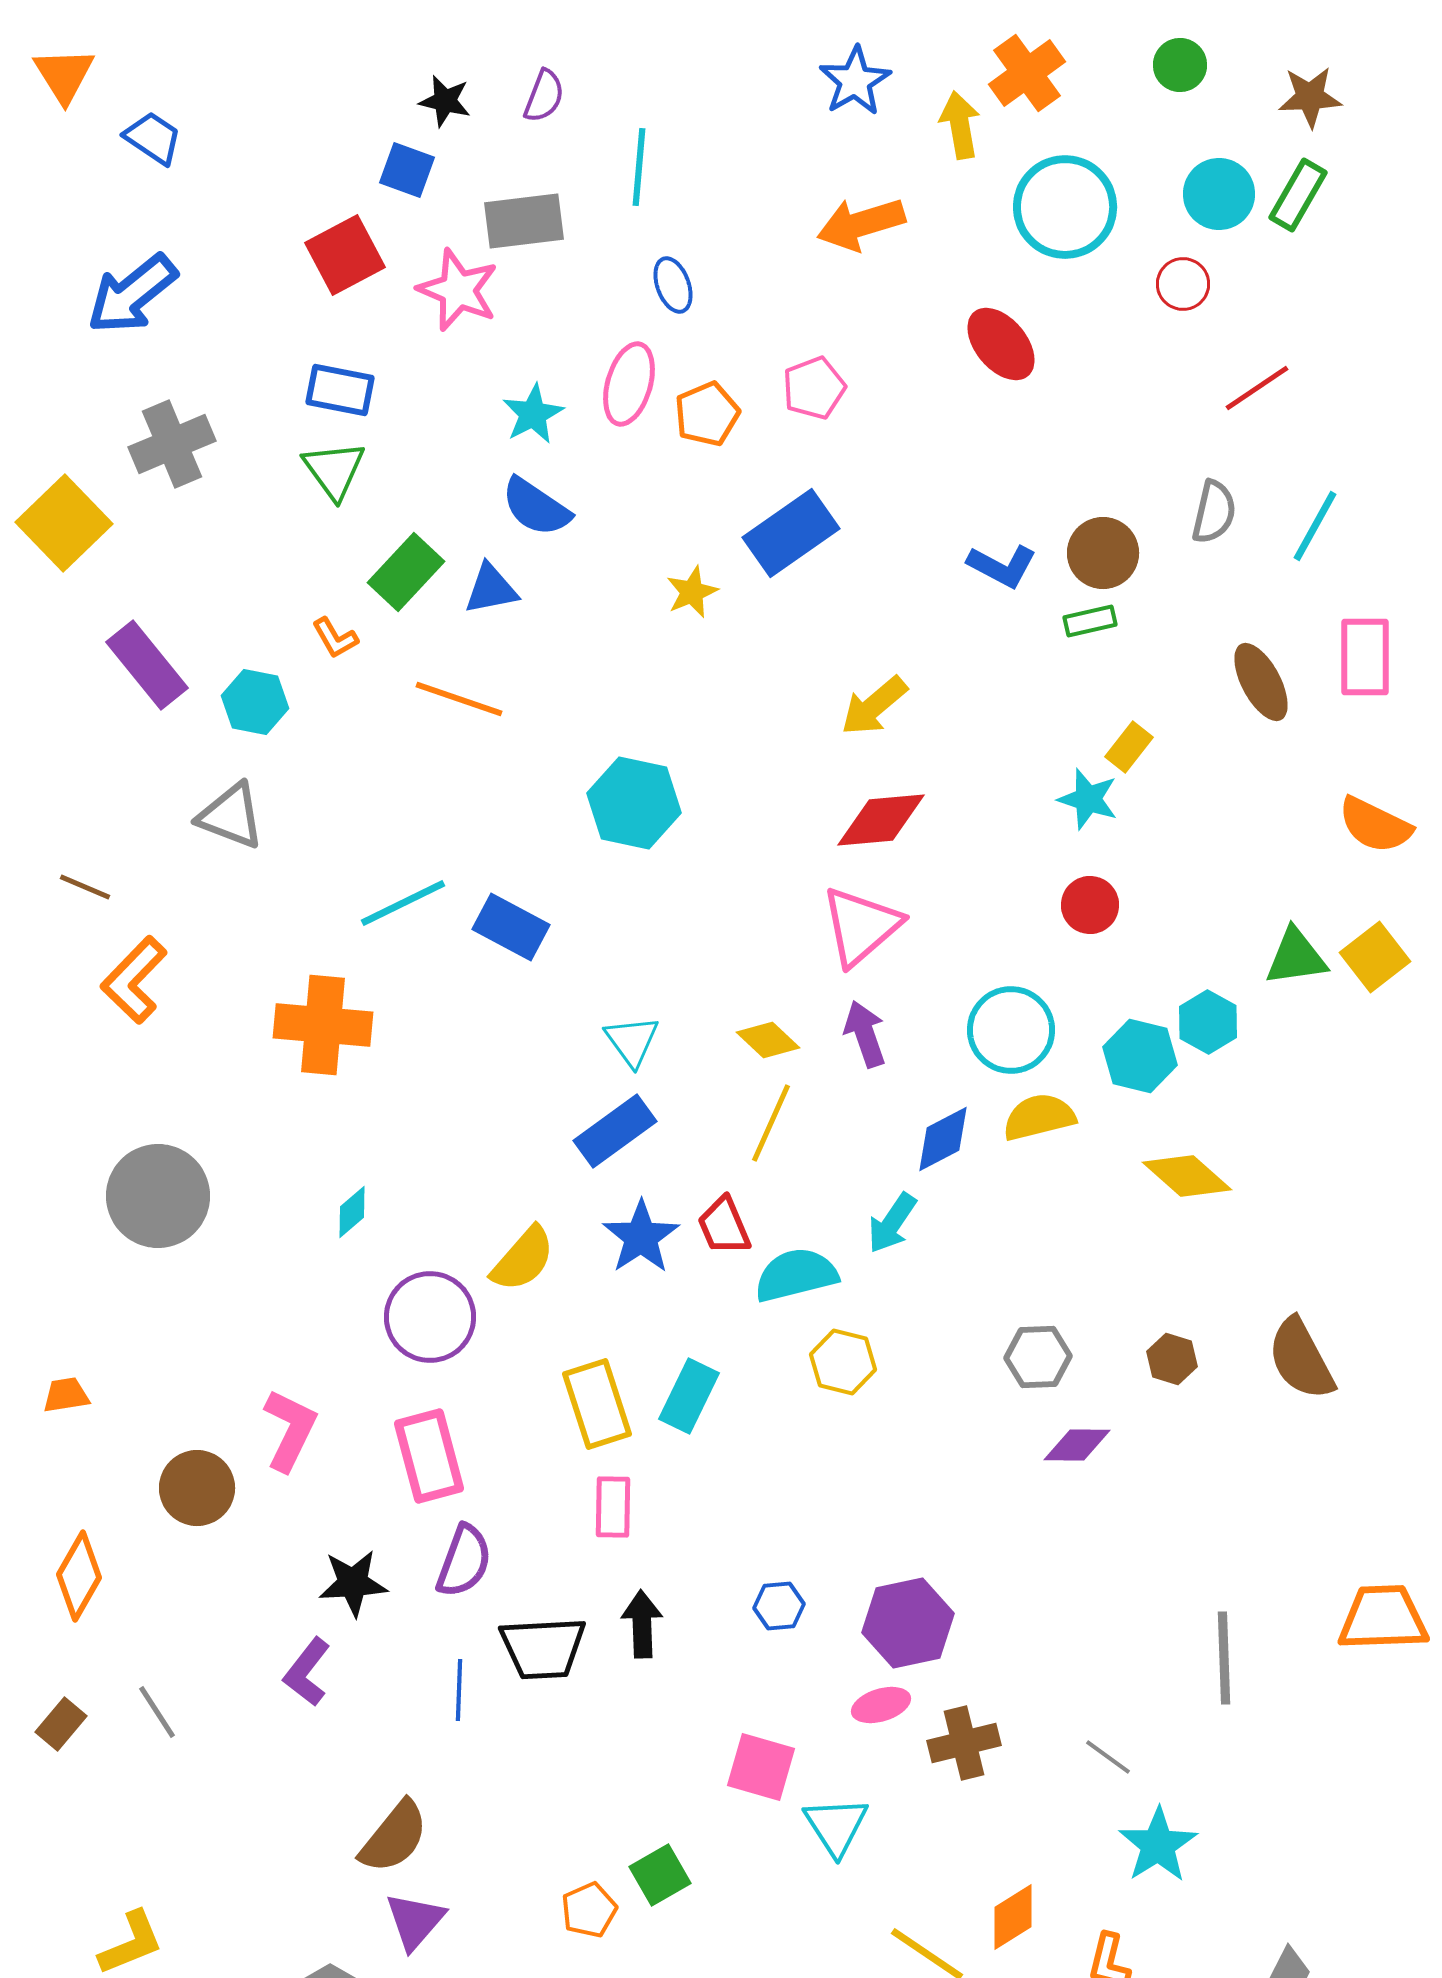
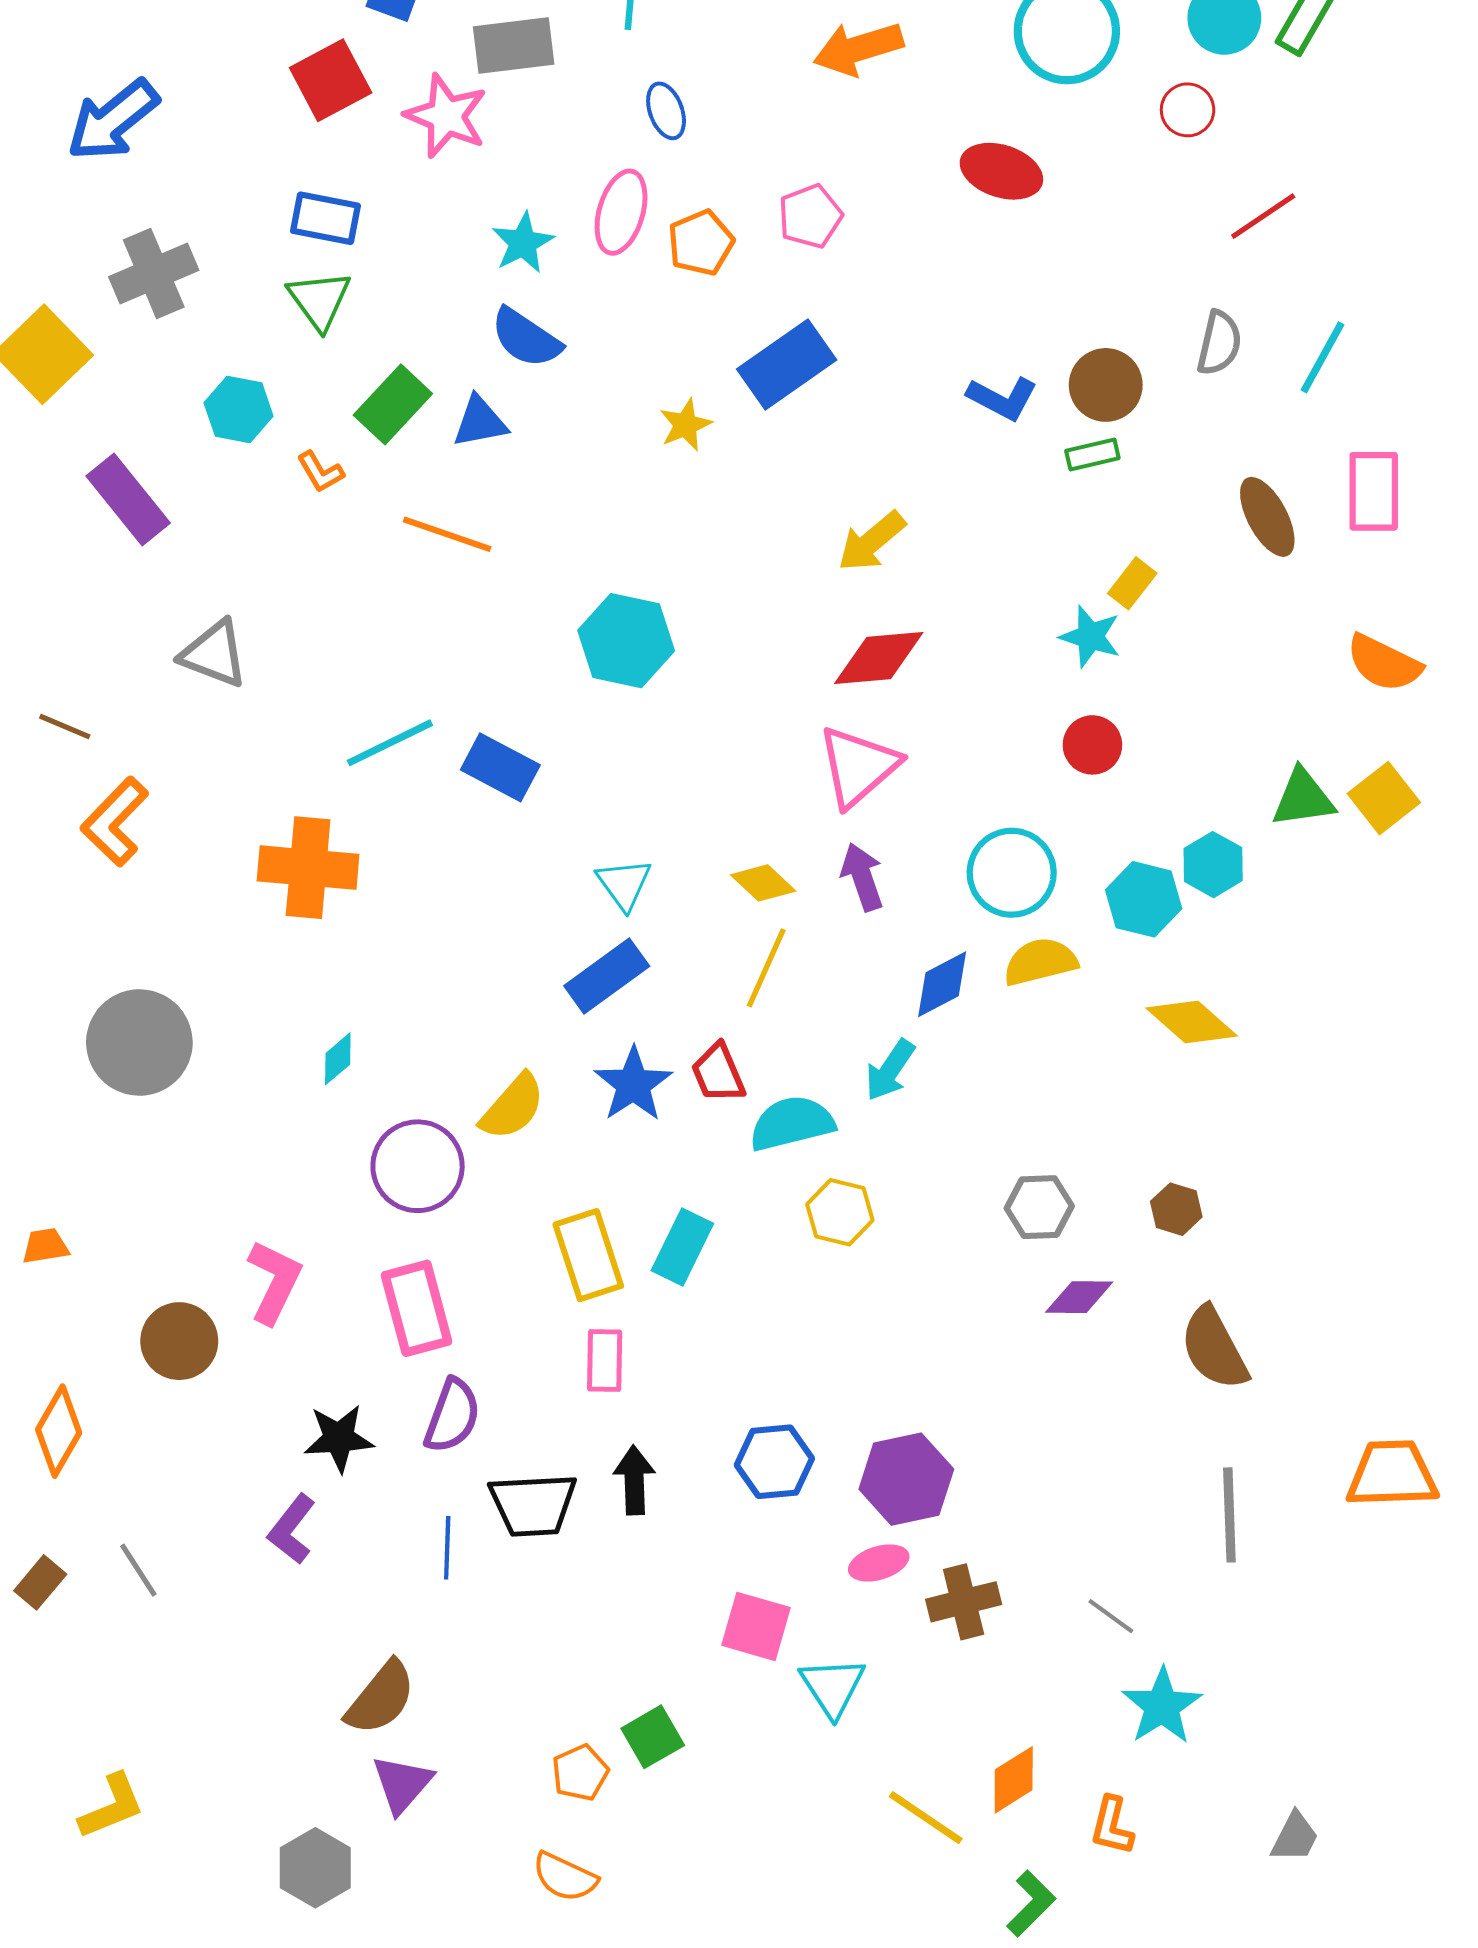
red ellipse: (1001, 344) -> (1001, 171), turned -32
cyan hexagon: (255, 702) -> (239, 409), moved
brown semicircle: (1301, 1359) -> (1214, 1348), moved
blue hexagon: (779, 1606) -> (774, 1462), size x1.5

